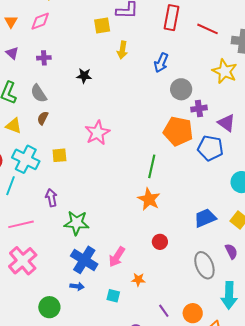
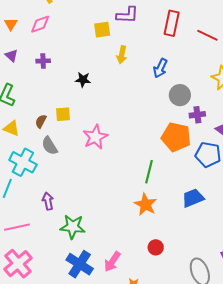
gray semicircle: (39, 93) -> (50, 146), moved
yellow square: (59, 155) -> (63, 114), moved
blue trapezoid: (205, 218) -> (193, 198), moved

